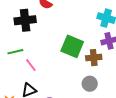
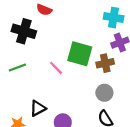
black cross: (25, 20) -> (24, 31), turned 30
pink line: (31, 65) -> (56, 68), moved

